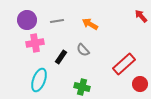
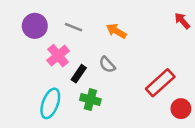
gray line: (57, 21) -> (74, 27), turned 32
pink cross: (35, 43) -> (58, 56), moved, turned -30
green cross: (82, 87) -> (90, 100), moved

